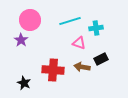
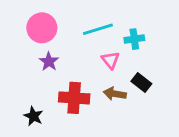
purple star: (21, 40) -> (49, 61), moved
pink triangle: (79, 43) -> (111, 60), turned 32
black rectangle: (101, 59) -> (141, 83), turned 64

